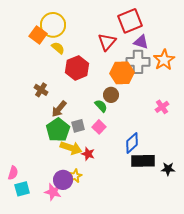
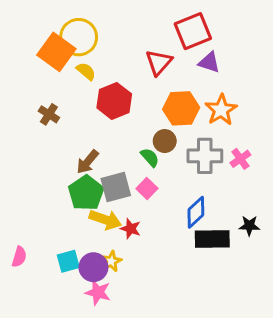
orange square: (38, 35) -> (56, 52), size x1.4
orange star: (164, 60) -> (221, 110), moved
gray cross: (138, 62) -> (205, 156), moved
brown cross: (41, 90) -> (49, 114), moved
gray square: (78, 126) -> (116, 187), size x1.5
black star: (168, 169) -> (249, 226), moved
cyan square: (22, 189) -> (68, 261), moved
pink star: (53, 192) -> (98, 292), moved

